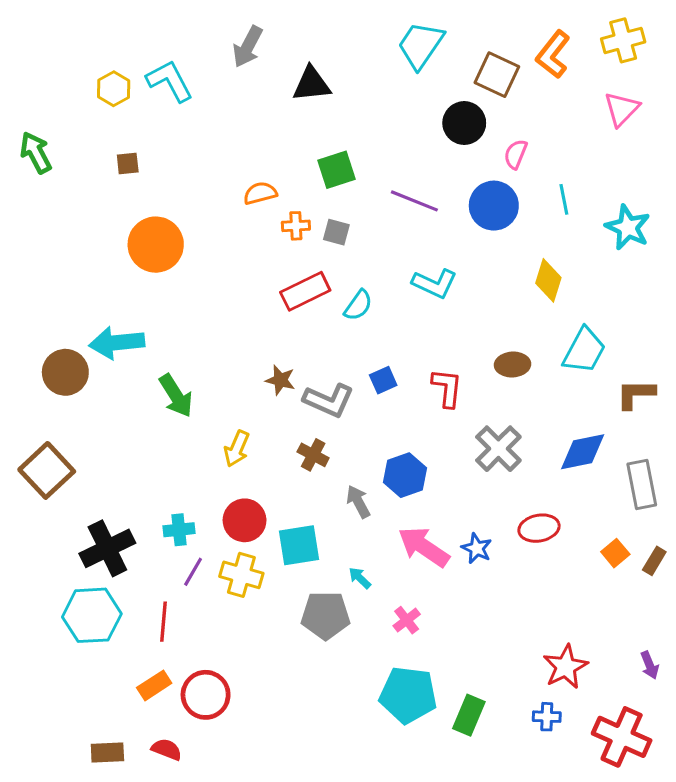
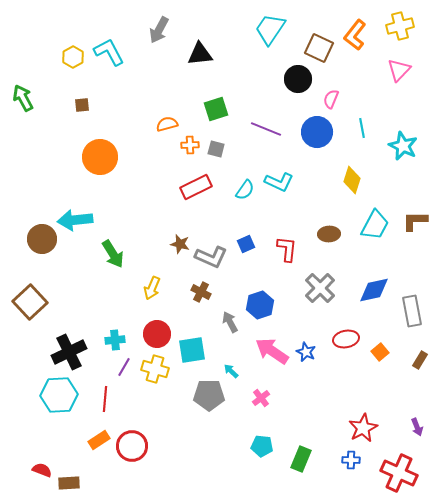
cyan semicircle: (358, 305) -> (245, 190), moved
brown L-shape: (636, 394) -> (415, 221), moved
orange square: (615, 553) -> (380, 352), moved
cyan pentagon: (408, 695) -> (262, 446), size x0.6
red semicircle: (167, 749) -> (42, 470), moved

